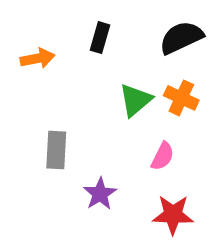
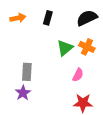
orange arrow: (38, 58) -> (18, 18), moved
purple star: (100, 194) -> (23, 93), moved

